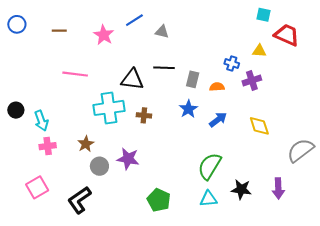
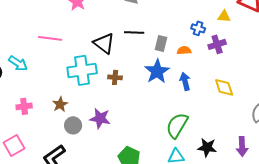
black triangle: (132, 79) -> (104, 43), turned 30
blue star: (188, 109) -> (157, 71), size x1.4
blue arrow: (218, 120) -> (185, 81), turned -66
cyan arrow: (41, 121) -> (18, 63), moved, turned -36

